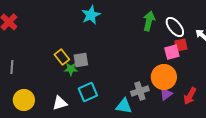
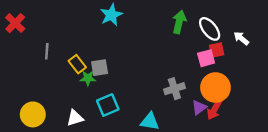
gray line: (12, 67) -> (47, 51), moved
orange circle: (164, 77) -> (215, 87), moved
gray cross: (140, 91) -> (174, 89), moved
red arrow: (190, 96) -> (214, 110), moved

